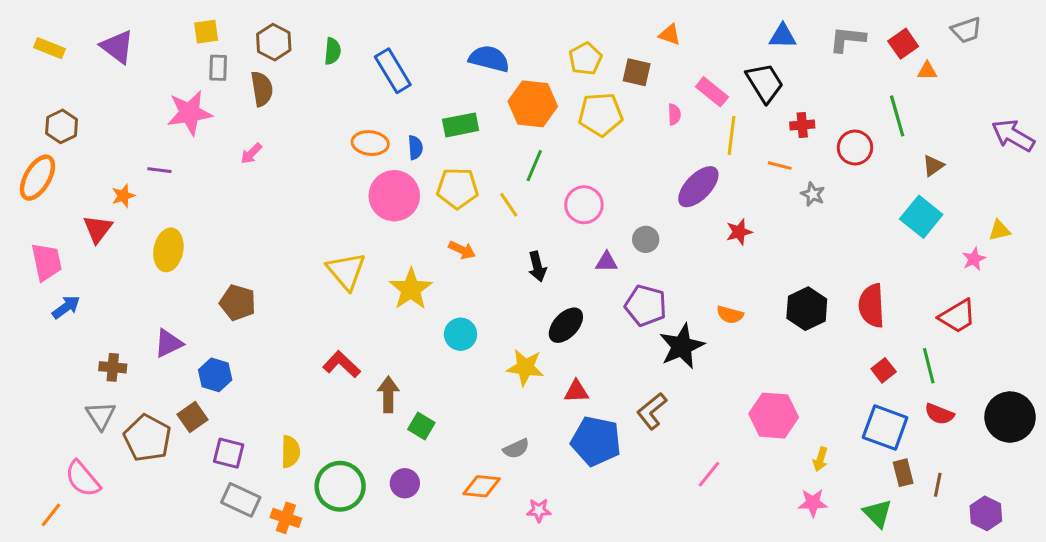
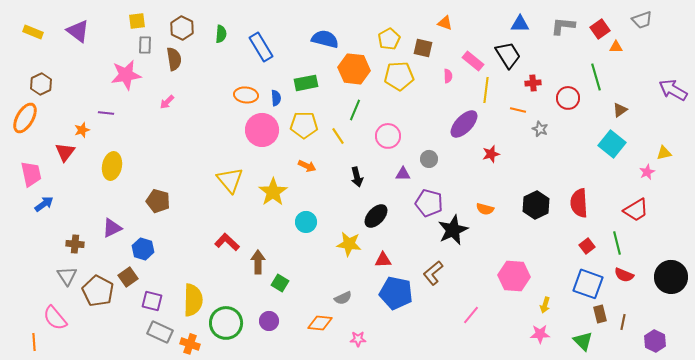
yellow semicircle: (290, 452) -> (193, 300), size x1.5
orange line: (51, 515) -> (34, 342), turned -42

